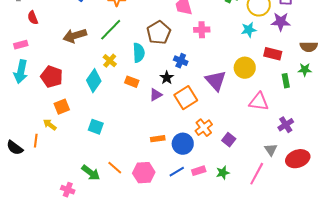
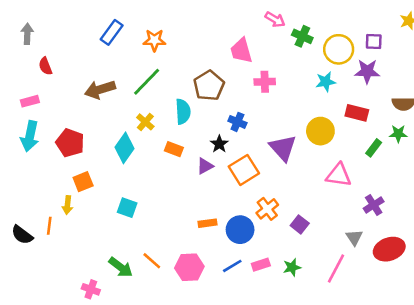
green rectangle: (286, 81) -> (374, 148), turned 48
yellow arrow: (50, 125) -> (67, 205), turned -120

